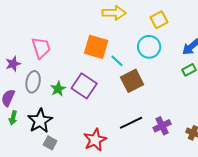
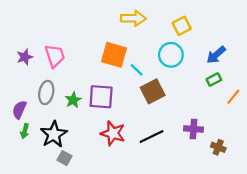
purple star: (13, 64) -> (25, 57), moved
purple square: (84, 86) -> (101, 97), turned -30
purple cross: (162, 126) -> (194, 129), moved, turned 30
red star: (95, 140) -> (113, 133), moved, turned -30

